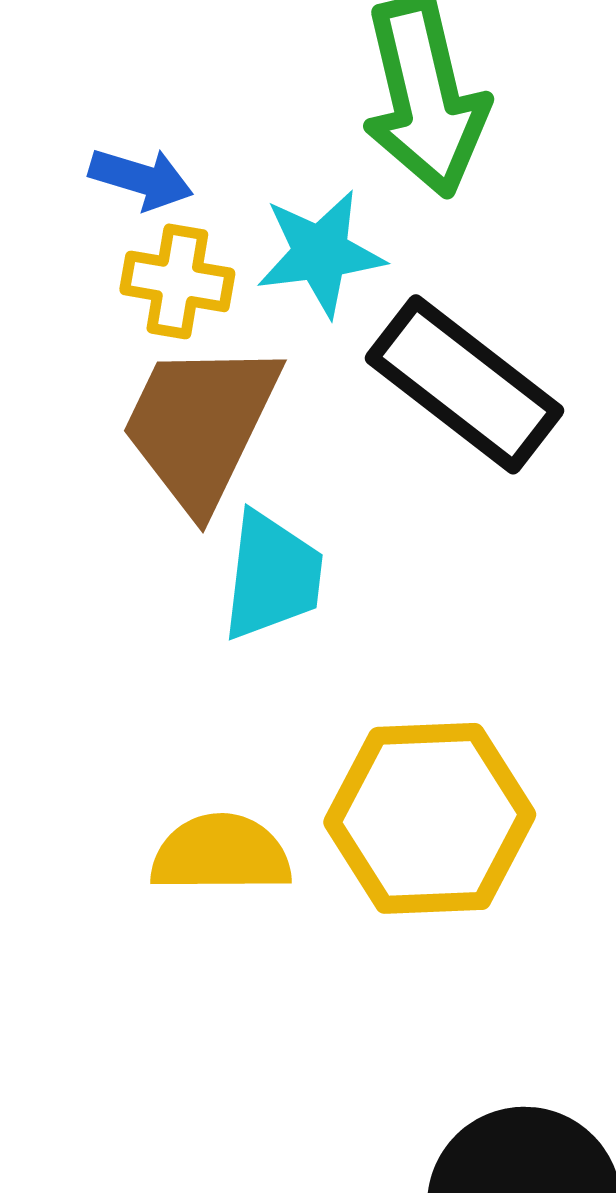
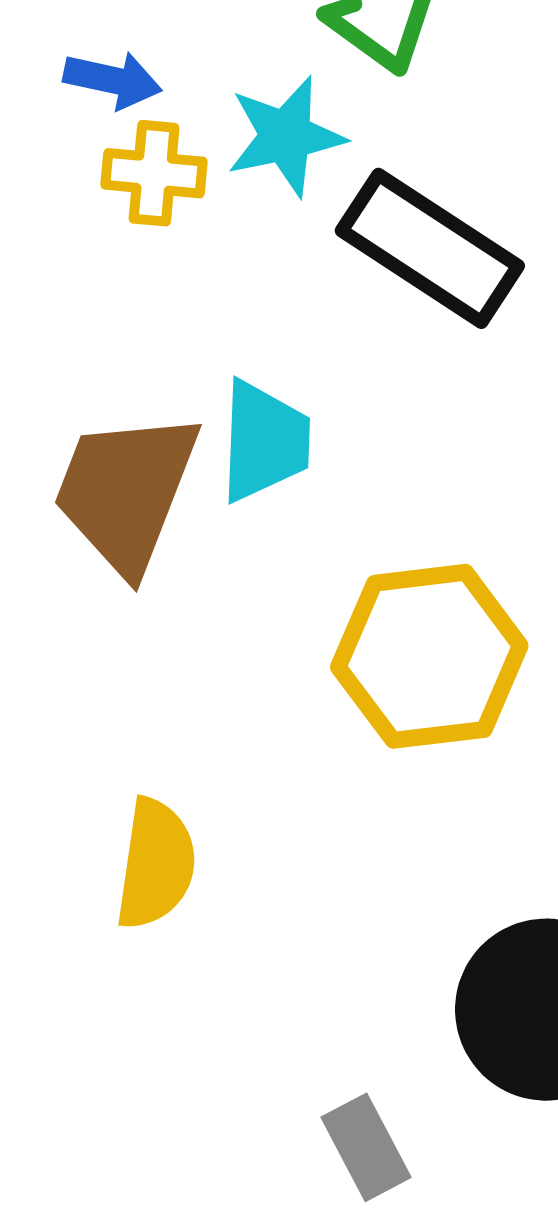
brown trapezoid: (200, 425) -> (126, 492), moved
yellow semicircle: (221, 854) -> (156, 864), moved, turned 103

